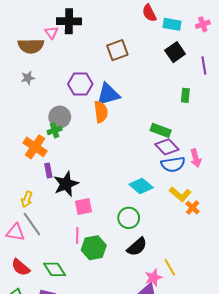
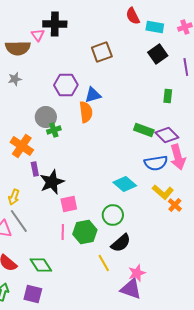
blue triangle: (108, 94) -> (93, 95), size x0.7
green cross: (55, 130) -> (54, 130), moved
purple diamond: (167, 147) -> (167, 135), moved
pink arrow: (196, 158) -> (178, 157), size x1.4
green hexagon: (94, 248) -> (85, 232), moved
yellow line: (170, 267) -> (104, 263), moved

